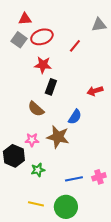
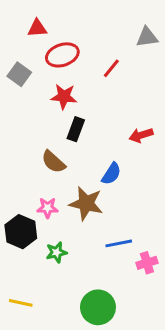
gray square: (19, 40) -> (19, 74), moved
blue line: (74, 179) -> (119, 243), moved
yellow line: (36, 204) -> (21, 303), moved

